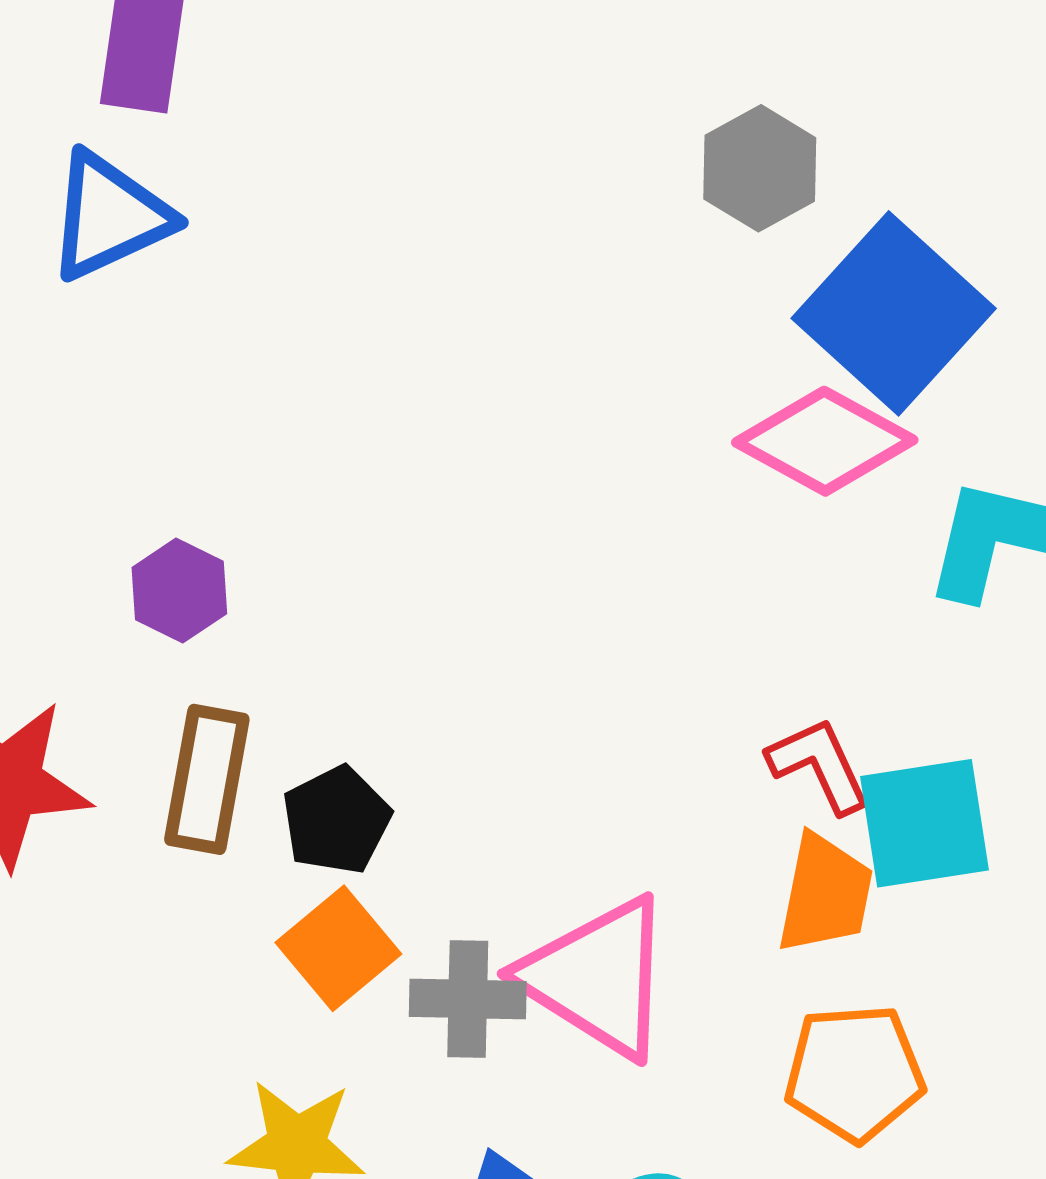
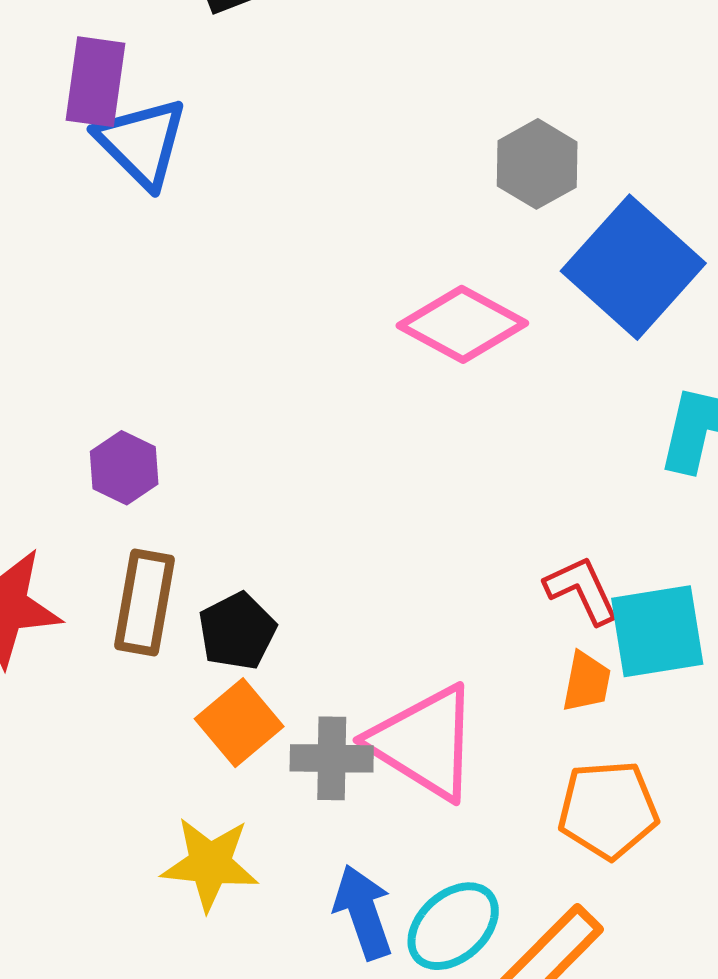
blue triangle: (109, 216) -> (142, 143), moved, turned -50
pink diamond: (825, 441) -> (462, 324), moved
orange trapezoid: (825, 894) -> (587, 682), size x0.7

